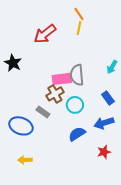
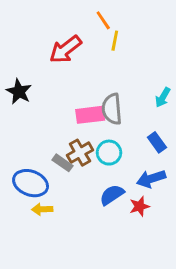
orange line: (79, 14) -> (103, 20), moved
brown cross: (55, 94) -> (80, 153), moved
red star: (104, 152) -> (140, 206), moved
yellow arrow: (25, 160) -> (42, 209), moved

